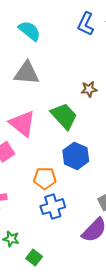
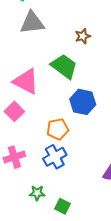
gray triangle: (27, 73) -> (32, 23), moved
blue cross: (53, 207) -> (55, 157), moved

